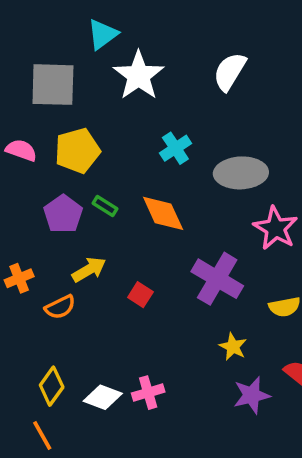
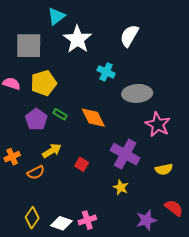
cyan cross: (175, 148) -> (106, 72), moved, turned -30
yellow star: (233, 347) -> (121, 187), moved

